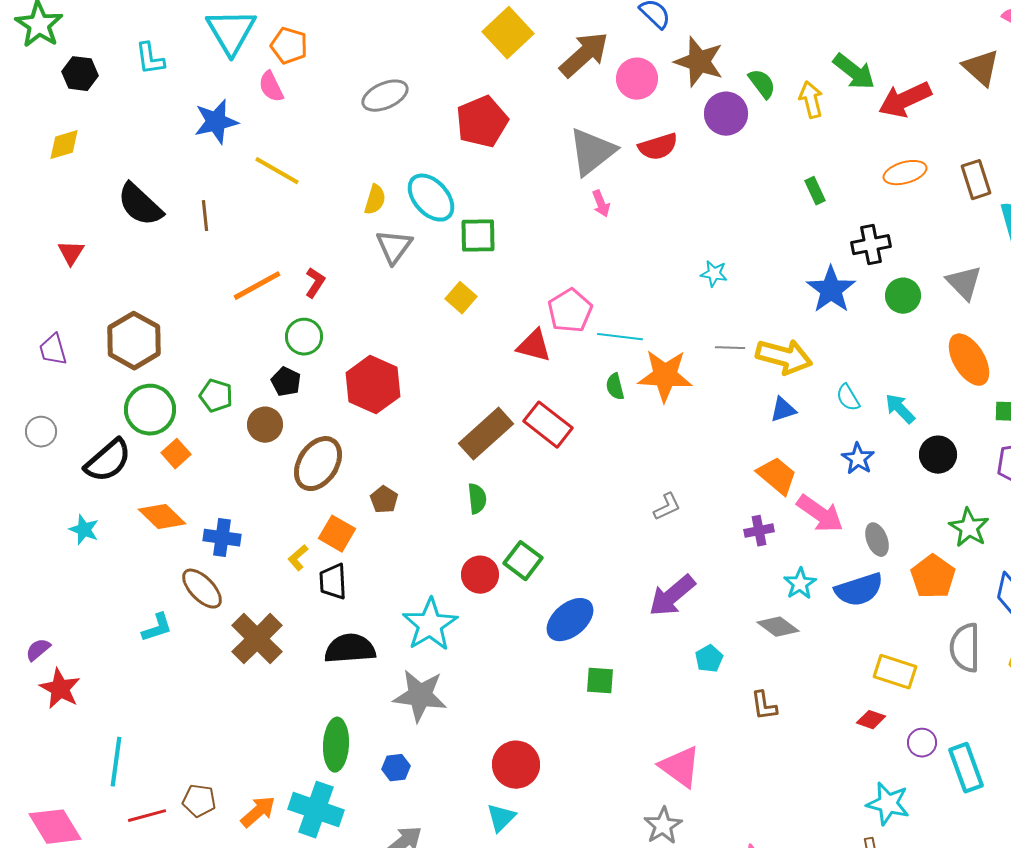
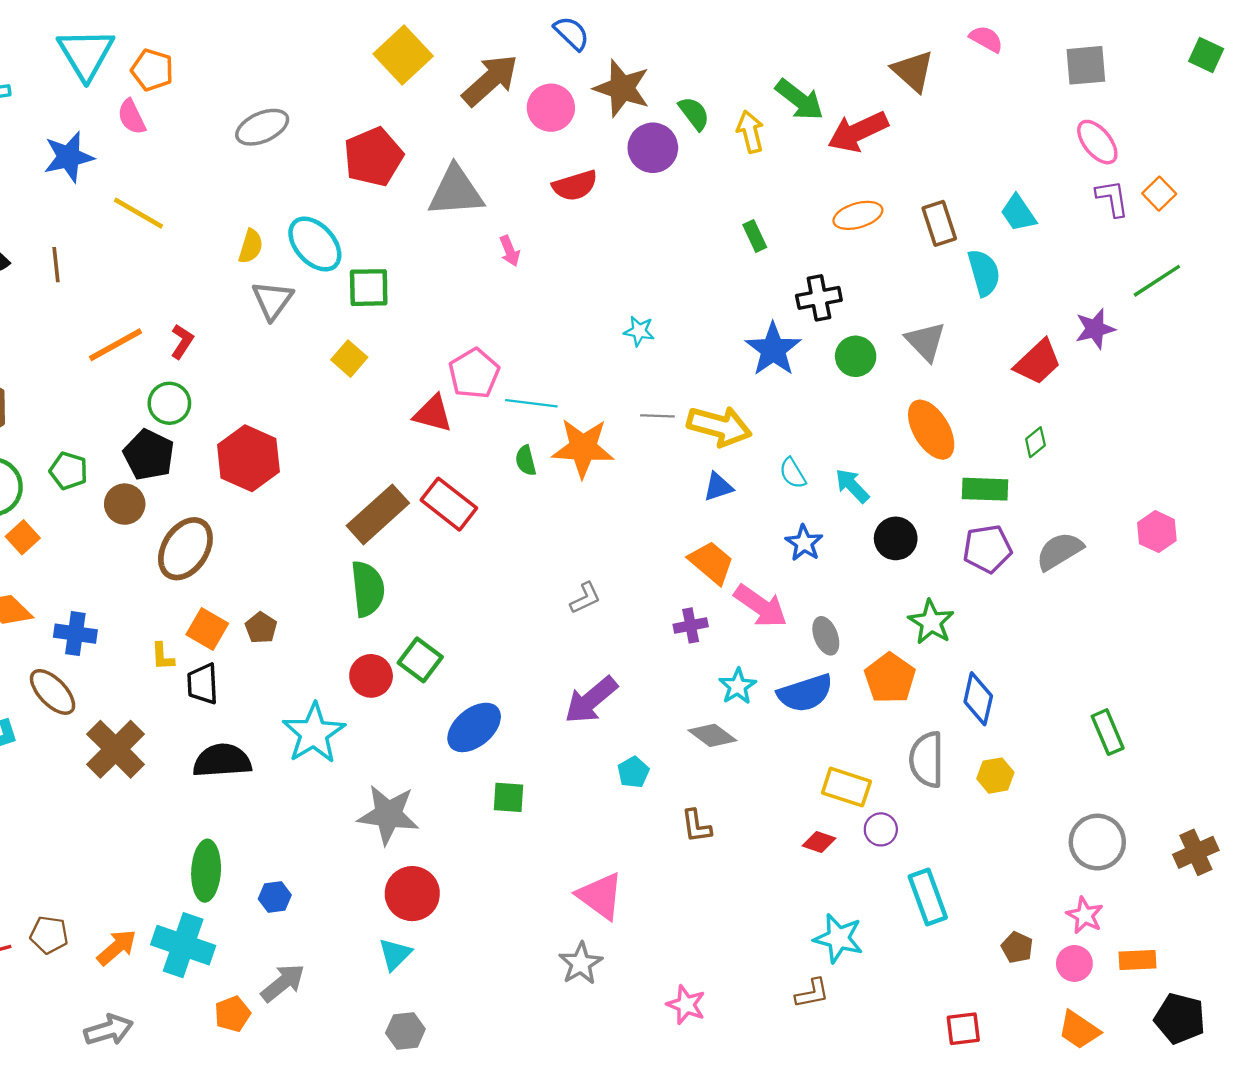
brown triangle: (981, 68) -> (913, 71), moved
gray triangle: (592, 152) -> (456, 191), moved, turned 34
black pentagon: (286, 382) -> (149, 455), size x1.5
green semicircle: (477, 499) -> (368, 589), size x1.6
brown pentagon: (384, 500) -> (261, 628), moved
yellow L-shape: (298, 558) -> (163, 656), turned -52
gray star: (420, 696) -> (388, 815), moved
purple circle: (922, 743) -> (881, 829), moved

